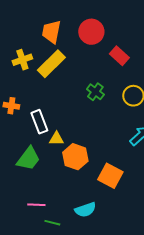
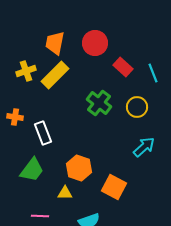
green cross: (95, 92) -> (99, 103), size x1.4
yellow triangle: (56, 139) -> (65, 193), moved

